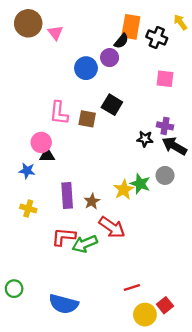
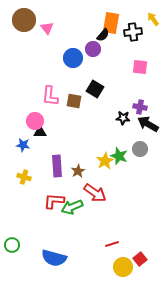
black cross: (157, 37) -> (133, 32), turned -30

